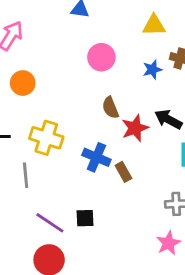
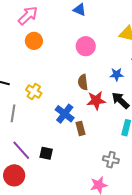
blue star: (152, 70) -> (117, 74), moved
orange circle: (23, 83) -> (34, 41), moved
yellow cross: (46, 138) -> (34, 91), size x0.7

